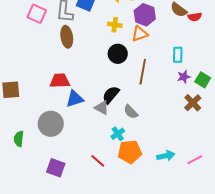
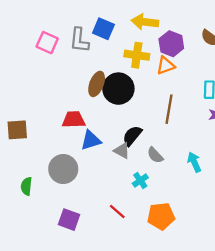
yellow cross: (115, 25) -> (137, 55), size x1.5
brown ellipse: (67, 37) -> (97, 84), moved, turned 30
black circle: (118, 54) -> (118, 89), moved, size x1.4
orange pentagon: (130, 152) -> (161, 216), moved
cyan arrow: (166, 156) -> (194, 162), moved, turned -102

